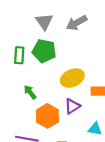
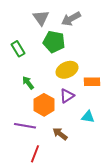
green pentagon: (44, 51) -> (54, 42), moved
green rectangle: (19, 55) -> (18, 49), turned -35

